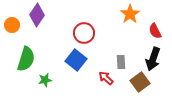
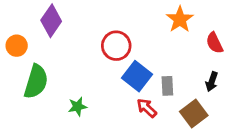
orange circle: (12, 25) -> (17, 46), moved
black arrow: (153, 59) -> (212, 82), size x0.6
blue square: (76, 60) -> (137, 76), moved
green star: (45, 80) -> (77, 107), moved

